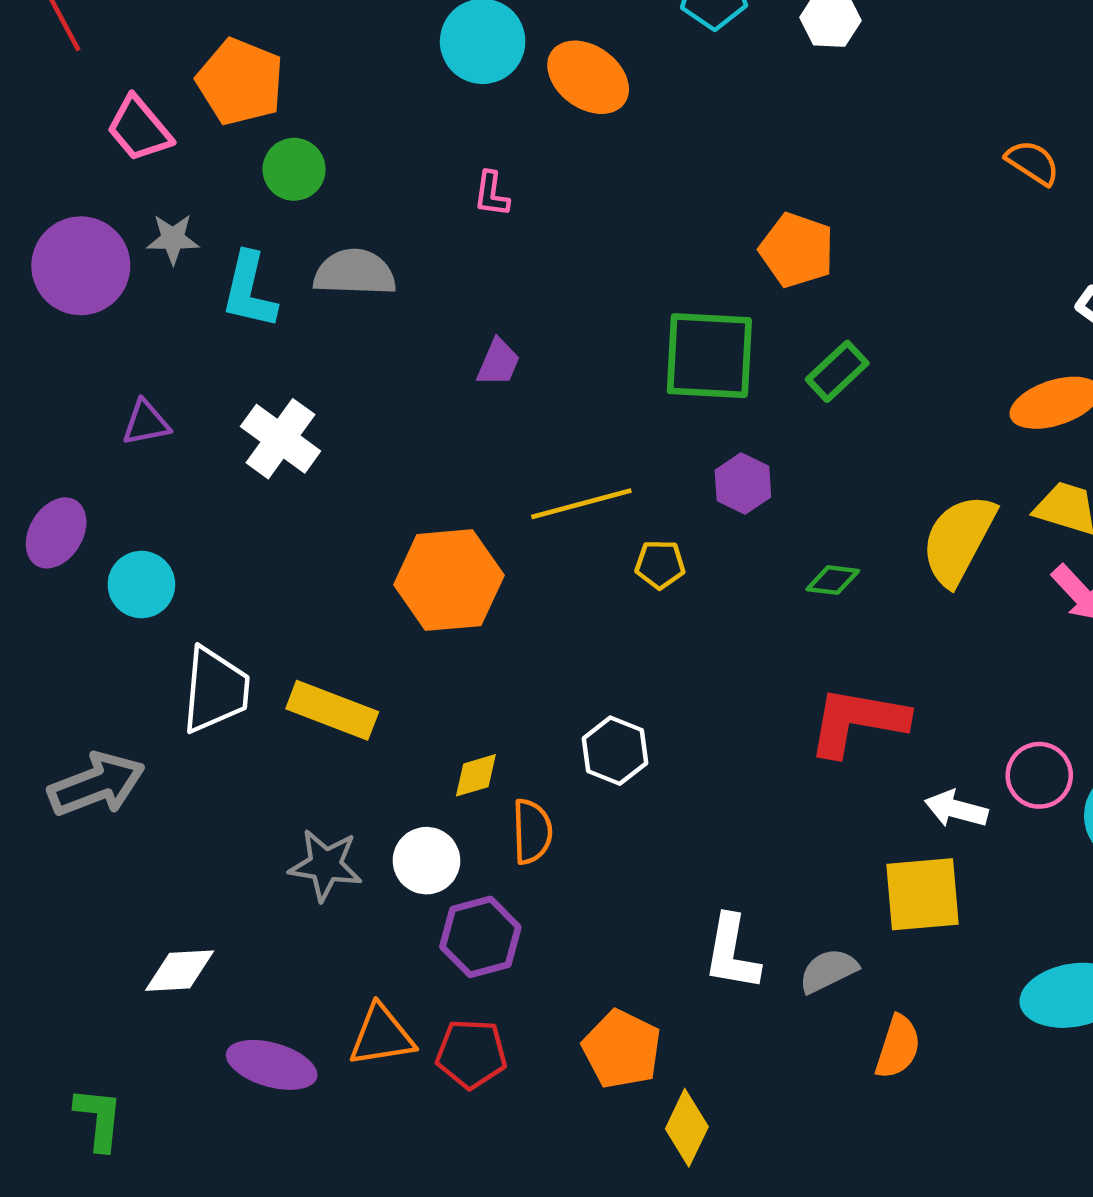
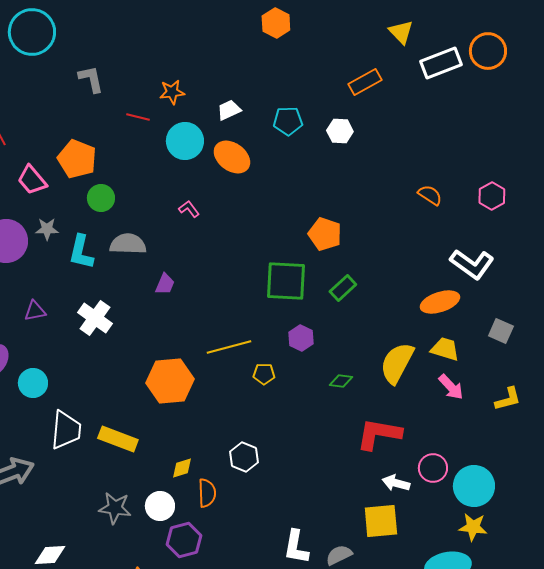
pink L-shape: (492, 194) -> (189, 209), turned 135
purple trapezoid: (498, 362) -> (165, 284), moved
red L-shape: (857, 721) -> (379, 434), moved

